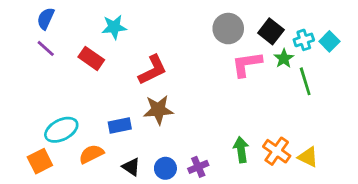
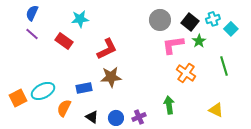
cyan cross: (304, 40) -> (213, 19), moved
green line: (305, 81) -> (224, 66), moved
orange cross: (277, 151) -> (186, 73), moved
orange semicircle: (91, 154) -> (64, 108), turned -36
orange square: (40, 161) -> (18, 98), moved

